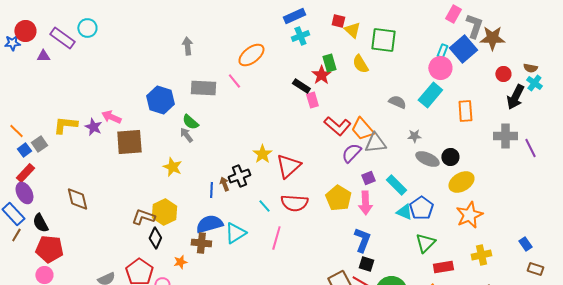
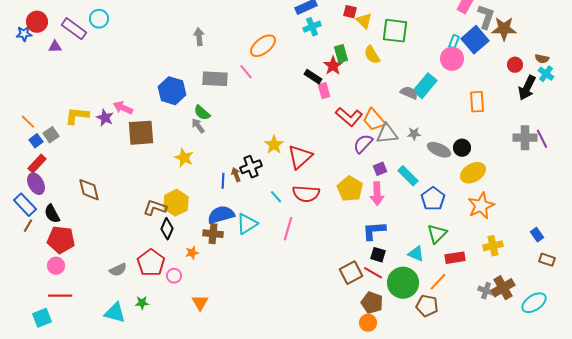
cyan rectangle: (430, 95) -> (425, 86), moved
gray star: (414, 136) -> (414, 134), moved
gray cross: (505, 136) -> (525, 138), moved
cyan triangle: (404, 212) -> (416, 254), moved
blue L-shape: (362, 240) -> (374, 231), turned -115

